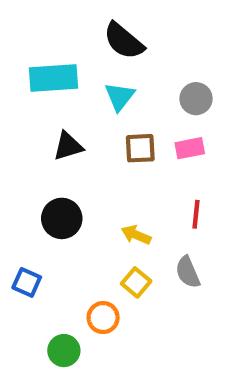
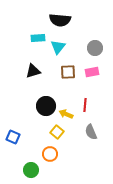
black semicircle: (124, 41) -> (60, 20), turned -35
cyan rectangle: (54, 78) -> (38, 38), moved, size x0.6
red line: (196, 214) -> (85, 105), moved
black circle: (62, 218) -> (46, 106), moved
yellow square: (136, 282) -> (57, 132), moved

